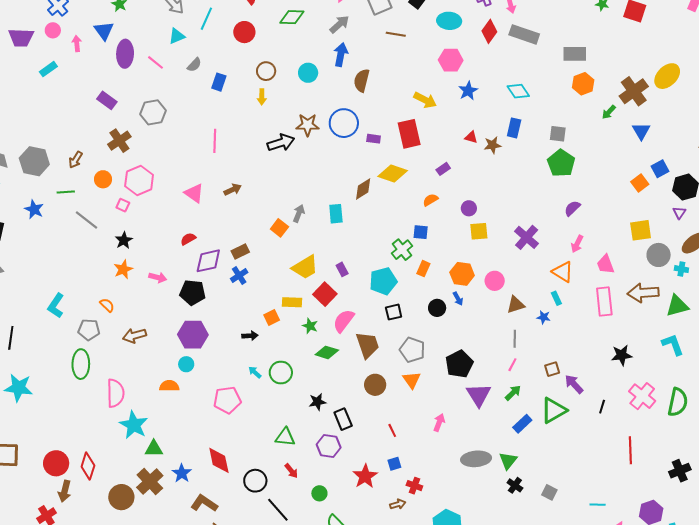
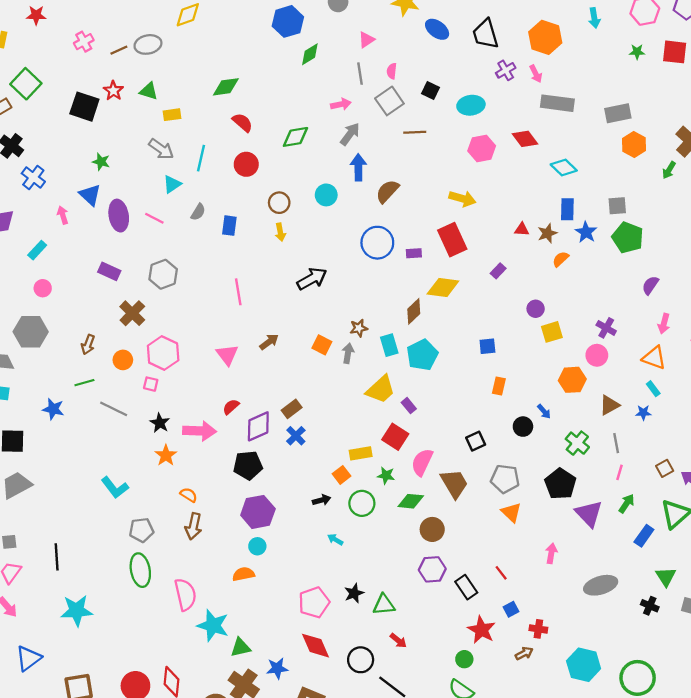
pink circle: (53, 30) -> (43, 288), moved
red diamond: (489, 31) -> (525, 139), moved, turned -60
brown semicircle: (362, 80) -> (387, 191), turned 40
blue star: (468, 91) -> (586, 232), moved
brown star: (308, 125) -> (359, 328), moved, size x0.7
gray hexagon: (34, 161) -> (31, 332), moved
pink triangle: (194, 193) -> (227, 355), turned 30
orange semicircle: (430, 200) -> (561, 259), moved
orange square: (279, 228) -> (322, 345), moved
purple cross: (527, 237) -> (606, 328), size x0.7
green cross: (402, 250) -> (577, 443), moved
yellow trapezoid: (305, 267) -> (381, 389), moved
orange hexagon: (462, 274) -> (572, 380), moved
pink arrow: (158, 277) -> (200, 431), moved, size x1.6
cyan pentagon: (383, 281) -> (422, 355), moved
pink circle: (495, 281) -> (597, 355), moved
orange semicircle: (107, 305) -> (189, 495), moved
cyan L-shape: (56, 306) -> (115, 487), moved, turned -60
brown arrow: (134, 336) -> (193, 526), turned -50
green circle: (281, 373) -> (362, 503), moved
brown circle: (375, 385) -> (432, 529), moved
pink pentagon: (227, 400) -> (314, 602), moved
black star: (317, 402) -> (354, 593), moved
black rectangle: (343, 419) -> (466, 587), moved
purple hexagon: (329, 446) -> (432, 569), moved
green triangle: (508, 461) -> (666, 577), moved
blue star: (182, 473) -> (277, 668), turned -30
green circle: (319, 493) -> (464, 659), moved

